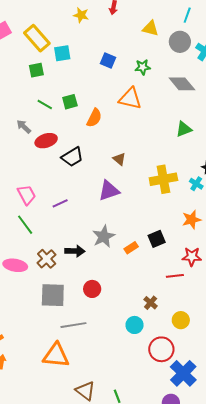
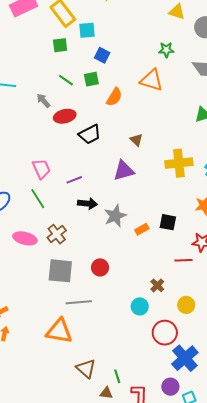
blue square: (108, 60) -> (102, 55), moved
black square: (157, 239) -> (168, 222), turned 30
black arrow: (75, 251) -> (88, 204), moved

